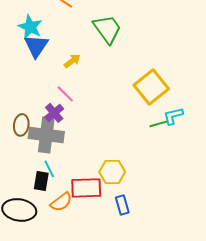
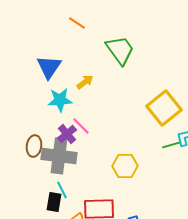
cyan star: (30, 27) -> (60, 100), moved, turned -30
pink line: (65, 94) -> (81, 126), moved
yellow hexagon: (112, 172) -> (125, 166), moved

